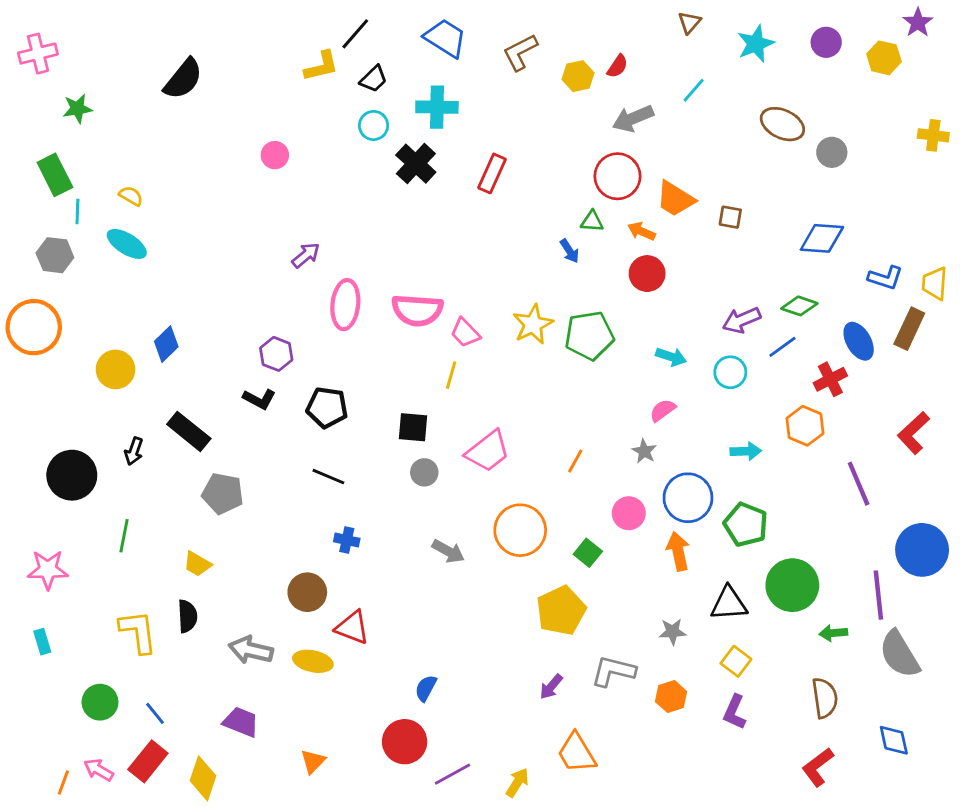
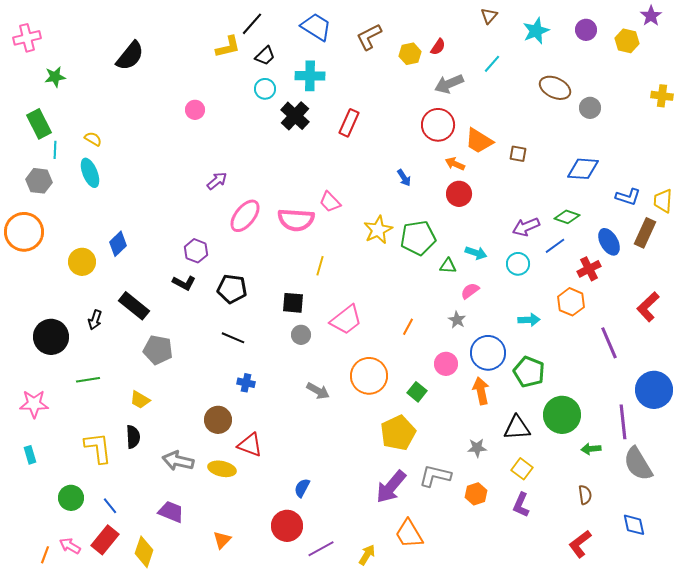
green triangle: (592, 221) -> (448, 266), moved
cyan ellipse: (127, 244) -> (90, 173), turned 36
pink ellipse: (345, 305) -> (245, 216), turned 32
pink trapezoid: (465, 333) -> (330, 202), moved
green line: (124, 536) -> (88, 380), turned 70
purple arrow: (551, 687) -> (391, 487), size x1.8
brown semicircle: (825, 698) -> (585, 495), size x0.7

